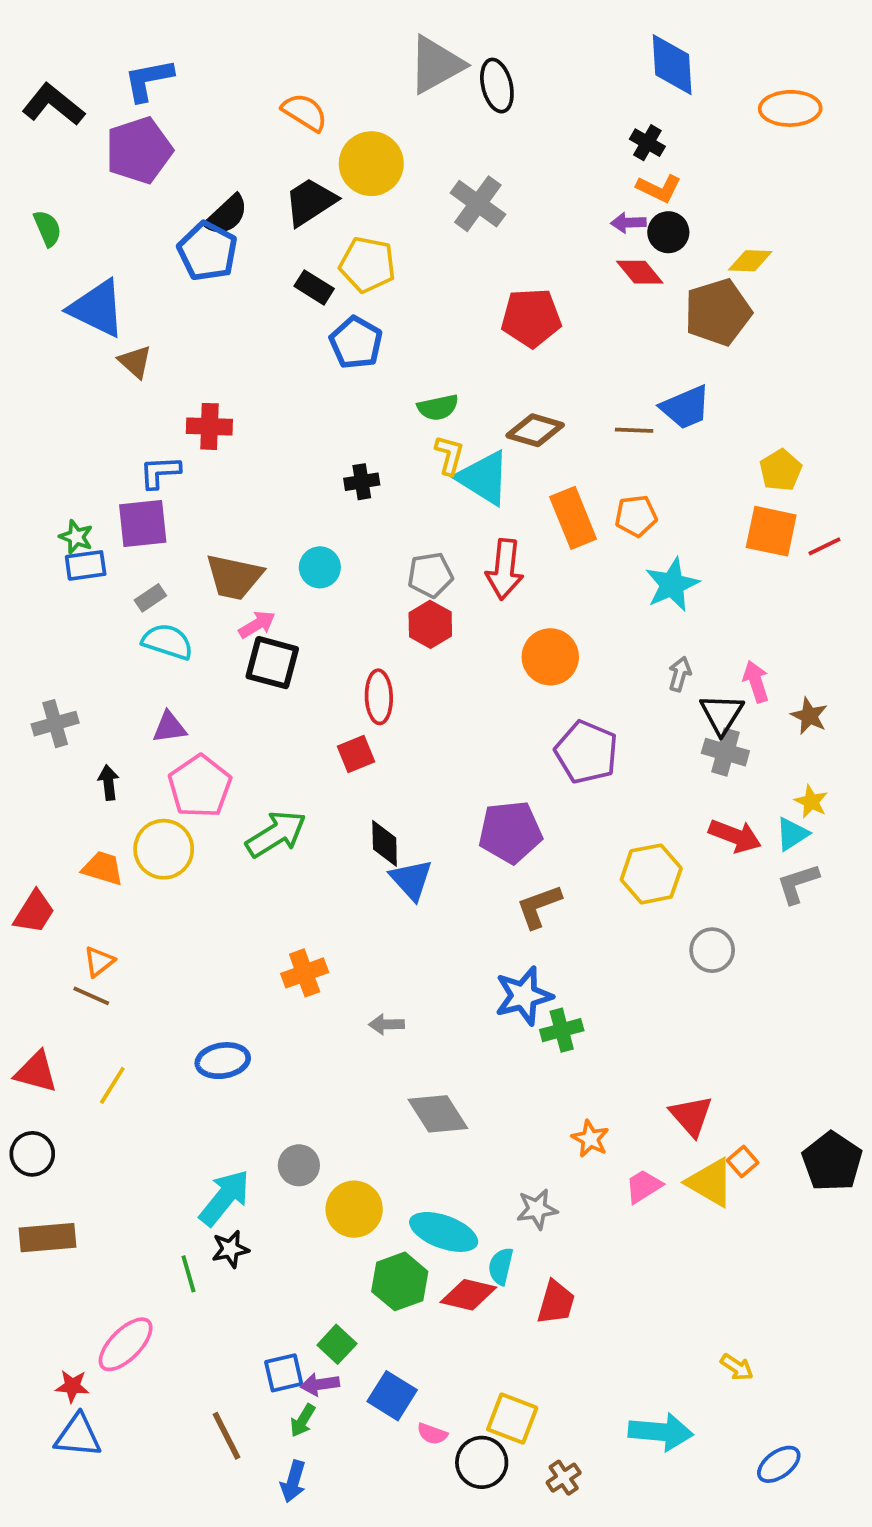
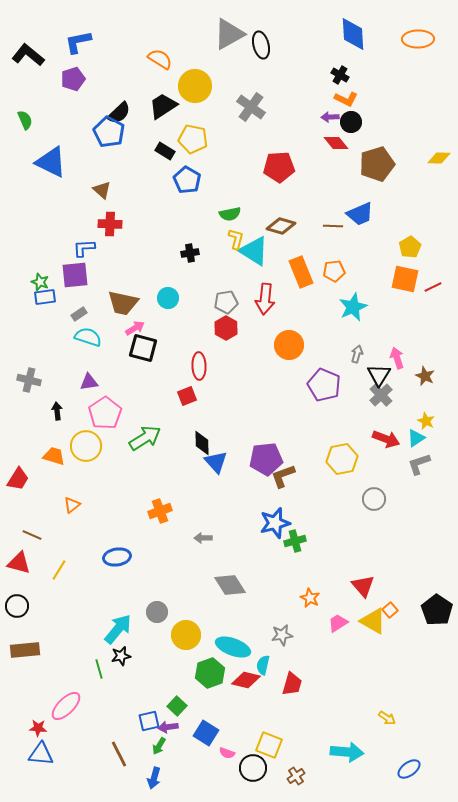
orange ellipse: (790, 108) -> (418, 39), moved
purple pentagon: (139, 150) -> (73, 79), size x0.7
yellow diamond: (750, 261) -> (439, 158), moved
brown triangle: (135, 362) -> (102, 190), moved
gray cross: (55, 724) -> (29, 380), turned 30
purple pentagon: (586, 752) -> (324, 385), moved
gray cross: (725, 752) -> (381, 395), turned 30
purple pentagon: (510, 832) -> (266, 459), moved
orange triangle: (99, 962) -> (72, 505), moved
brown line: (91, 996) -> (32, 535), moved

